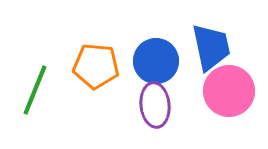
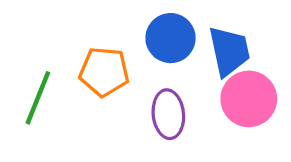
blue circle: (156, 61) -> (171, 38), moved

